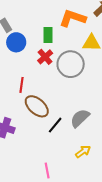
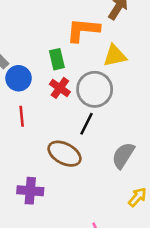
red line: (22, 85) -> (22, 116), moved
black line: (55, 125) -> (87, 124), moved

